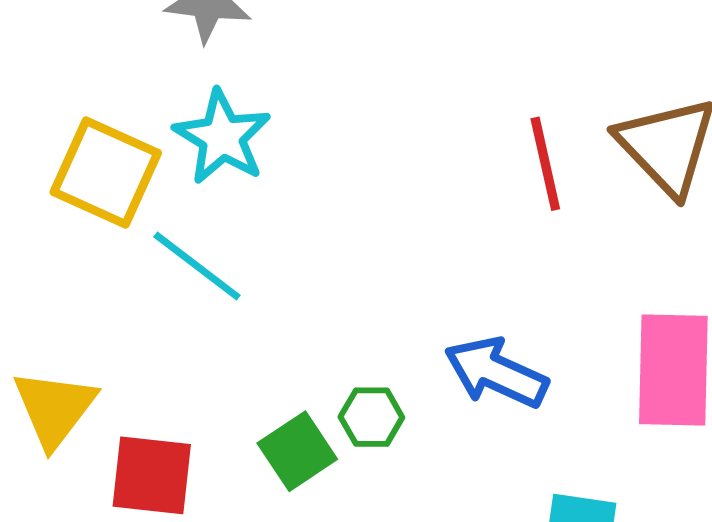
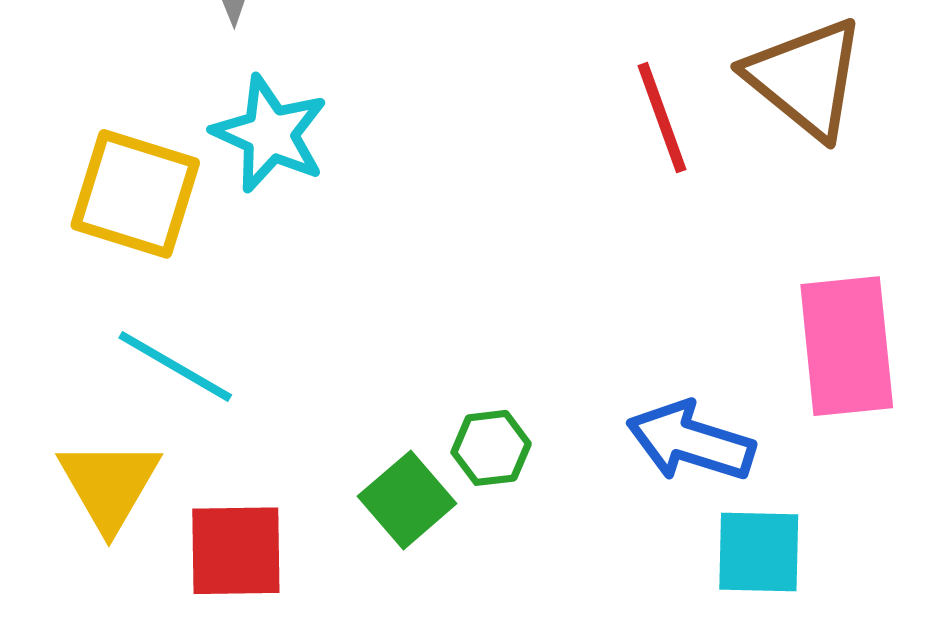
cyan line: (197, 266) -> (175, 366), moved
blue arrow: (496, 373) -> (691, 442), moved

